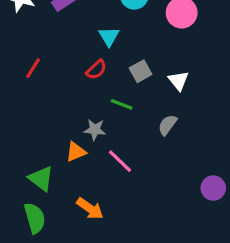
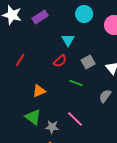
gray star: (95, 130) -> (52, 127), moved
orange triangle: (76, 152) -> (39, 91), moved
green triangle: (41, 179) -> (33, 117), moved

